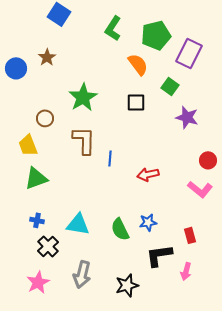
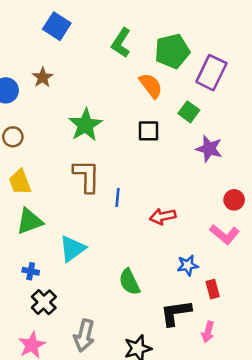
brown circle: (45, 118) -> (13, 137), moved
blue star: (148, 222) -> (188, 265), moved
cyan triangle: (78, 224) -> (72, 249), moved, turned -45

